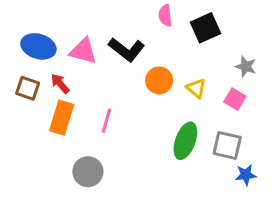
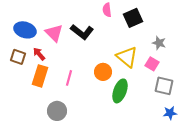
pink triangle: (83, 51) -> (54, 33), turned 30
orange circle: (159, 80) -> (103, 72), moved
yellow triangle: (196, 88) -> (127, 57), size x1.6
gray square: (227, 145) -> (164, 86), moved
blue star: (246, 175) -> (170, 113), moved

